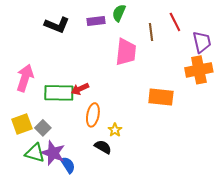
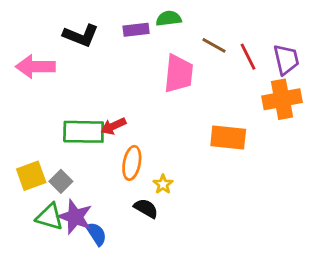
green semicircle: (119, 13) -> (169, 18), turned 60
red line: (175, 22) -> (248, 57), moved
brown line: (151, 32) -> (214, 45), turned -54
pink arrow: (25, 78) -> (35, 67), moved, turned -108

